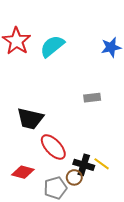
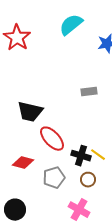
cyan semicircle: (52, 46) -> (71, 25), moved
brown circle: (74, 177) -> (88, 180), moved

